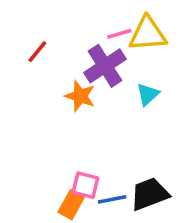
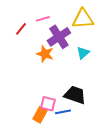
pink line: (119, 34) -> (43, 19), moved
black trapezoid: (150, 194) -> (75, 95), moved, turned 40

